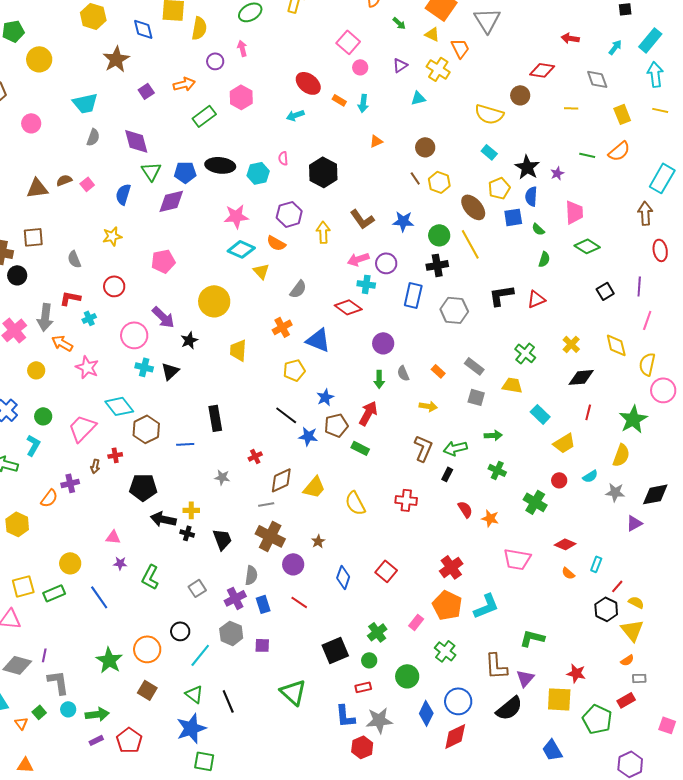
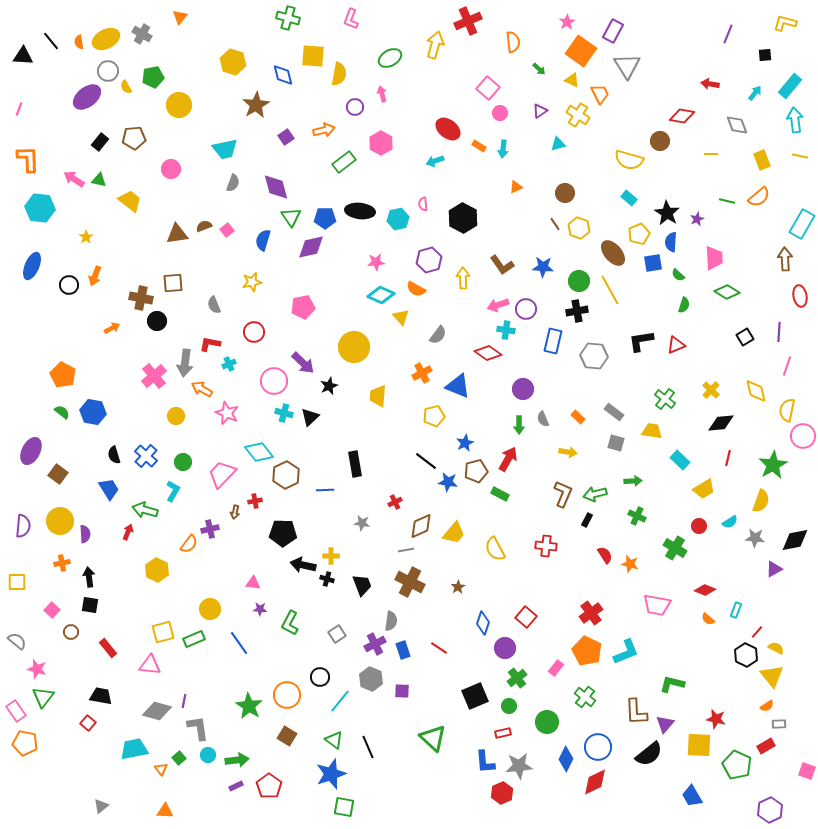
pink star: (236, 216) -> (376, 262), size x0.7
purple circle: (293, 564) -> (505, 648), moved

